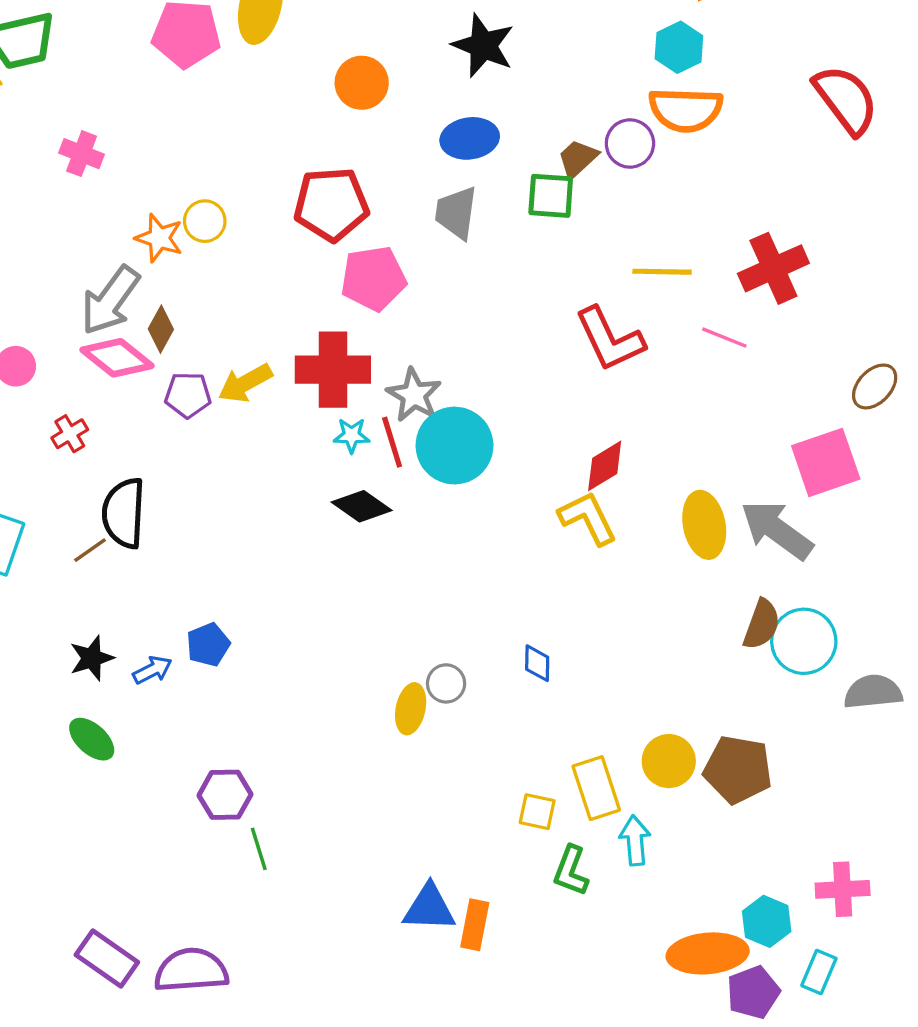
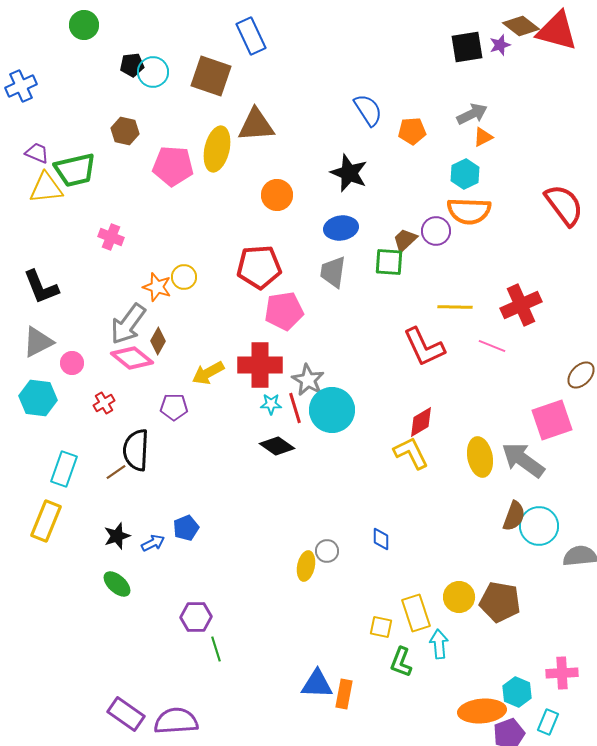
purple pentagon: (188, 395) -> (174, 407), moved

